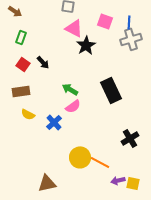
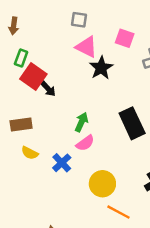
brown arrow: (15, 11) -> (14, 26), turned 64
red square: (23, 64) -> (33, 76), moved, size x1.5
green arrow: (70, 89) -> (81, 122), turned 84
yellow circle: (80, 157) -> (102, 184), moved

